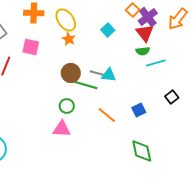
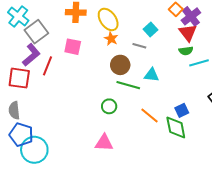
brown circle: (71, 73) -> (120, 65), moved
gray line: (97, 73) -> (139, 46), moved
pink triangle: (62, 129) -> (104, 143), moved
green diamond: (142, 151) -> (176, 128), moved

